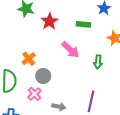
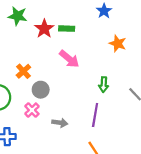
green rectangle: (83, 24) -> (67, 29), moved
green arrow: (98, 62) -> (104, 85), moved

